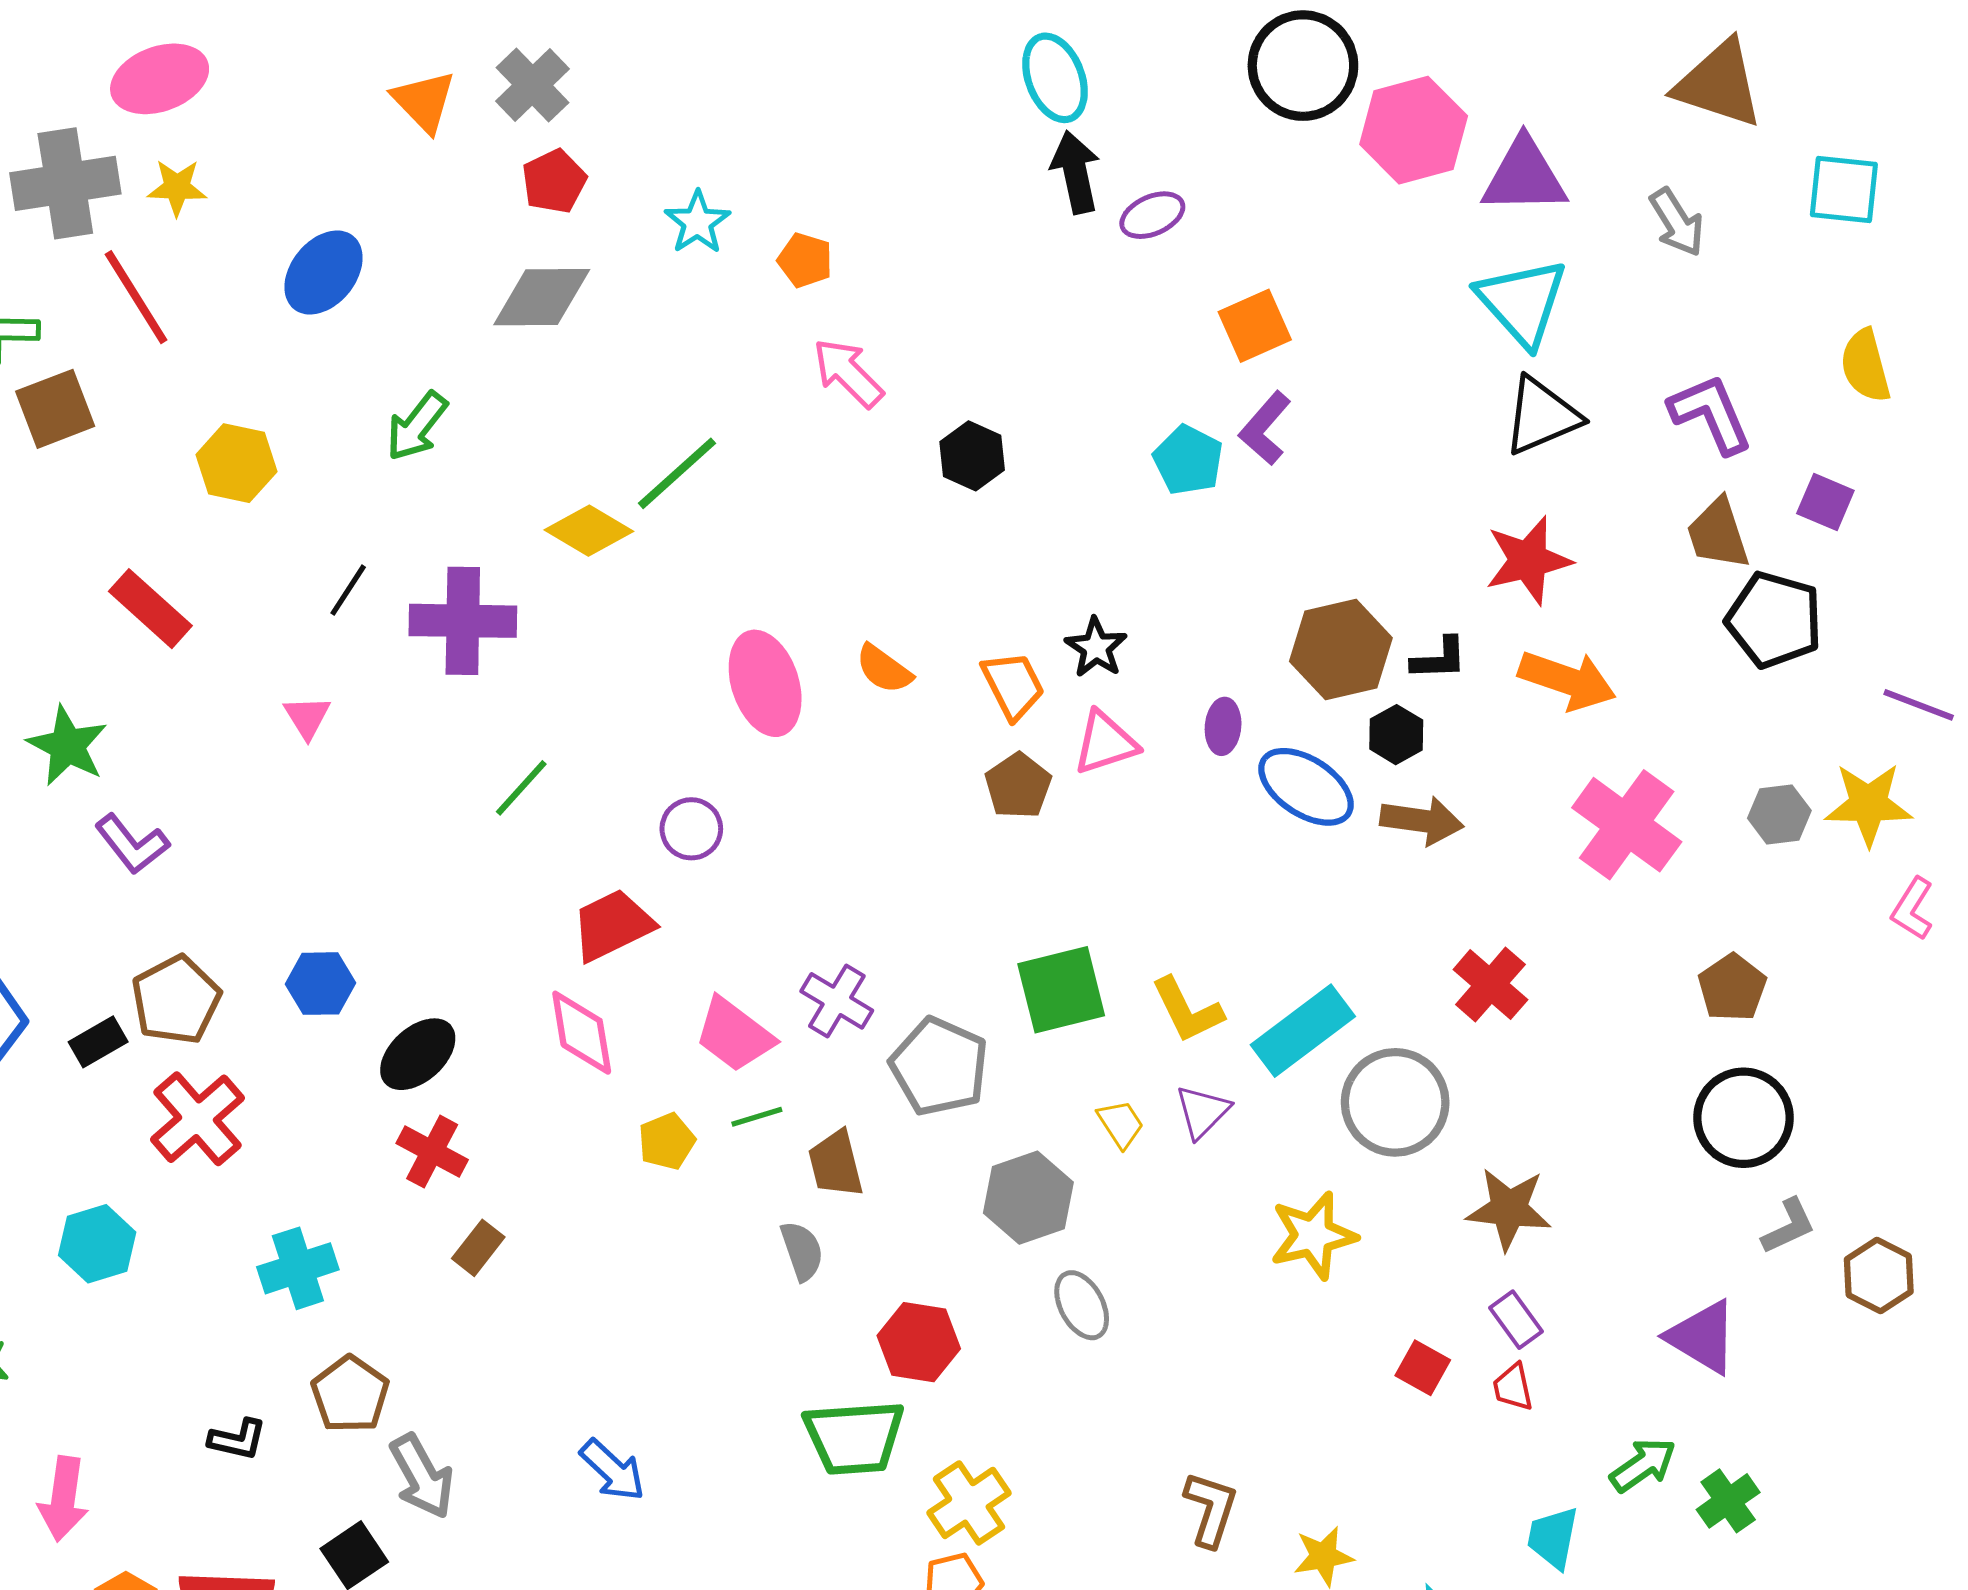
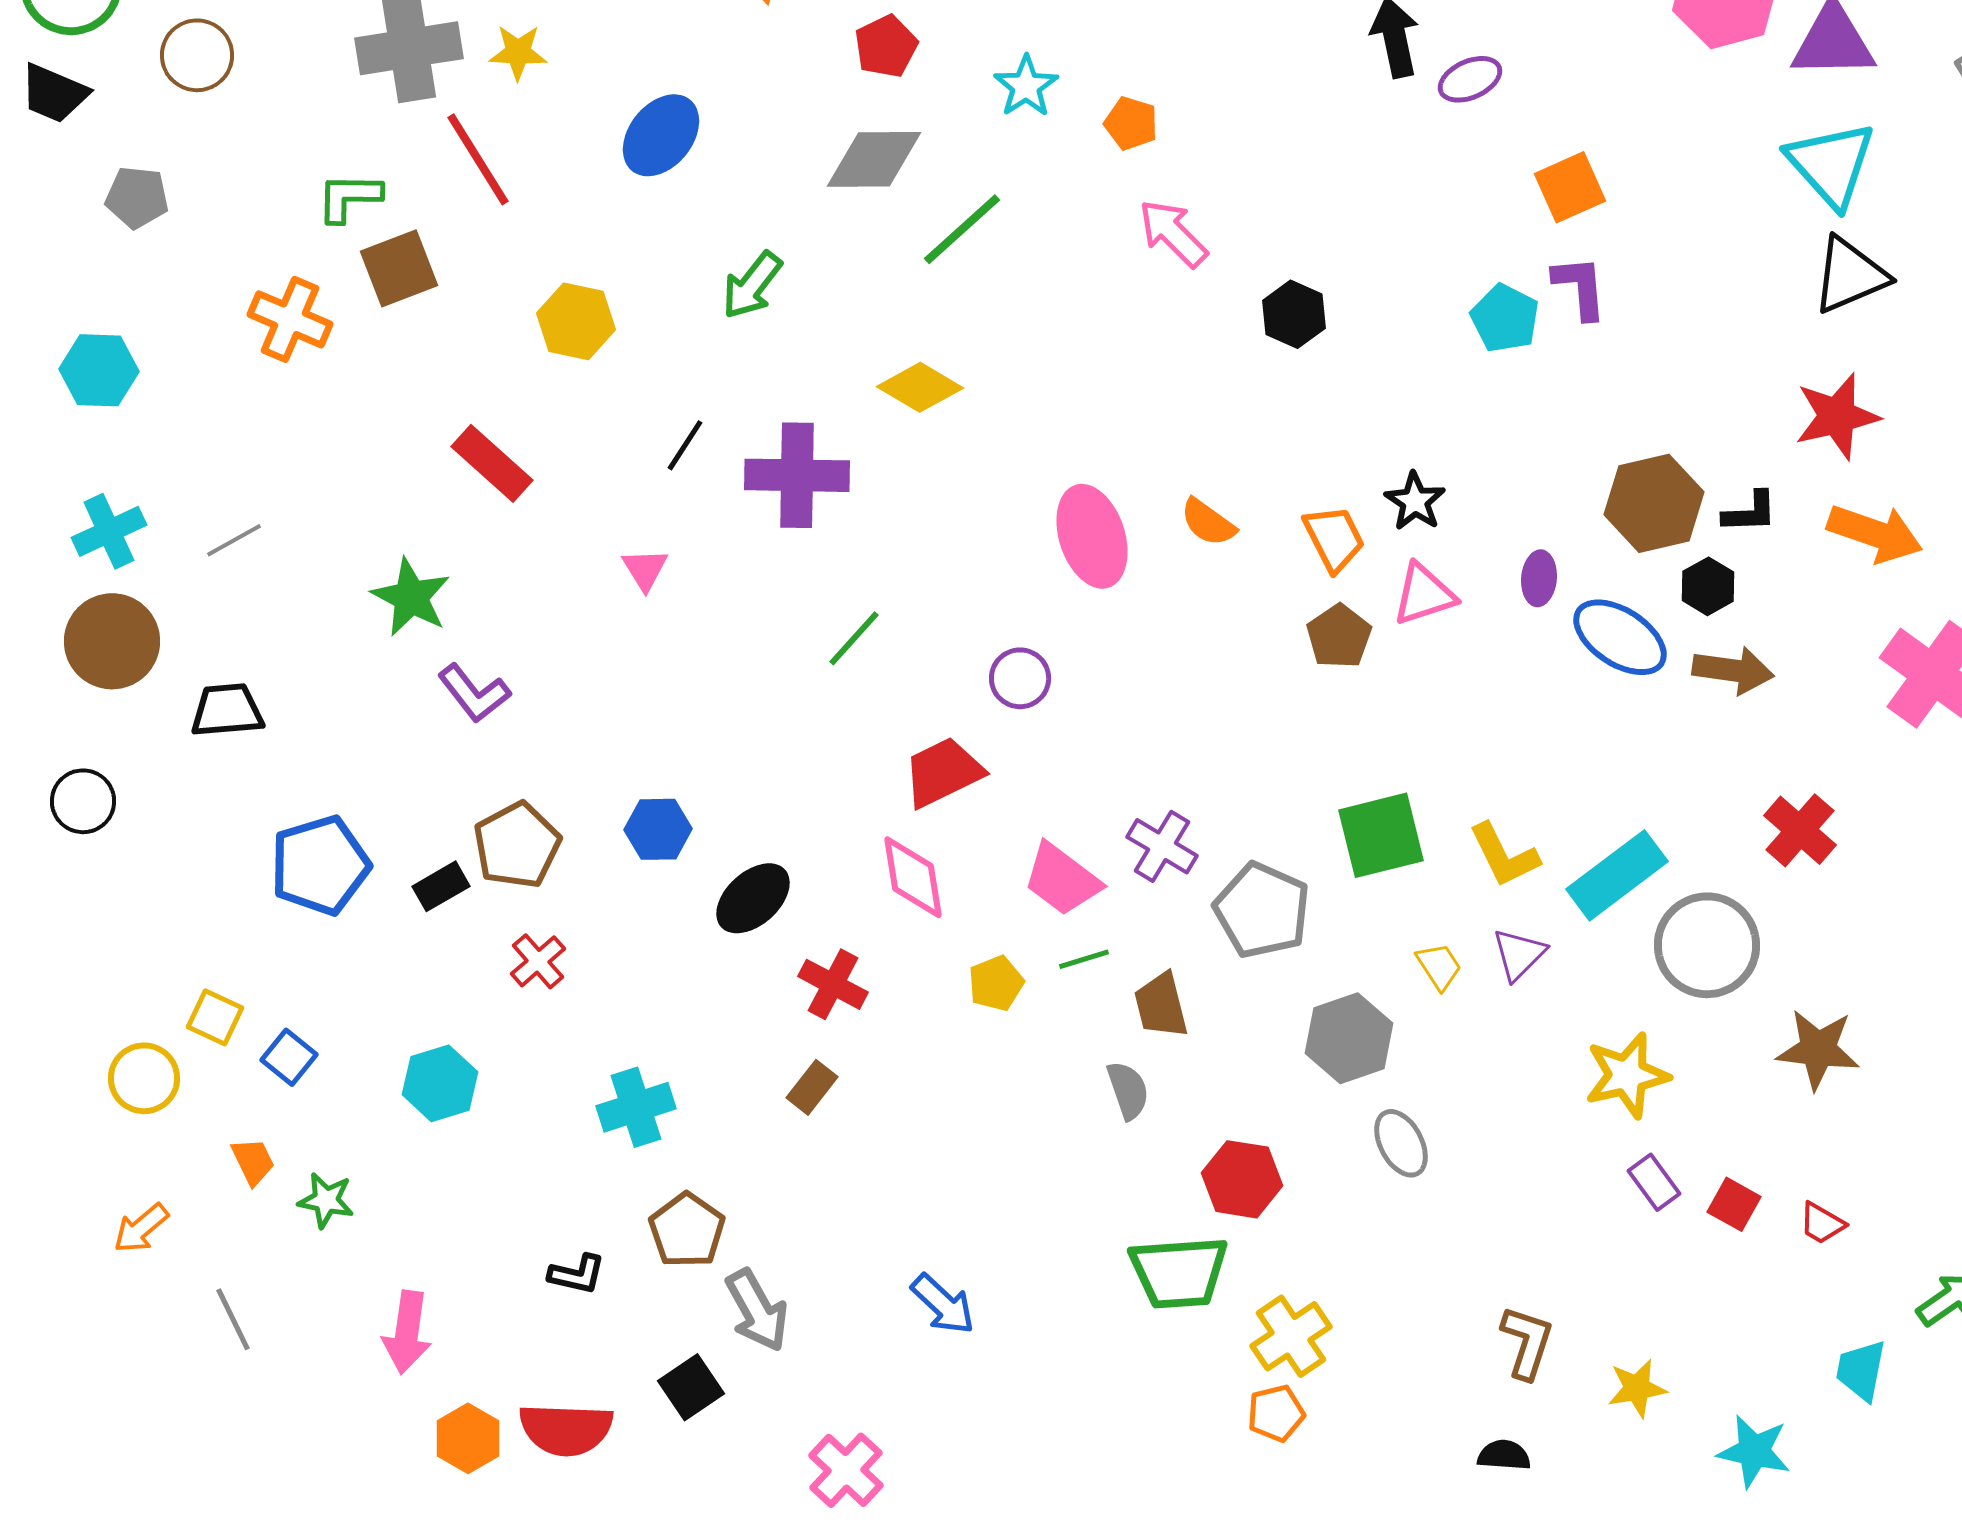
purple L-shape: (1265, 428) -> (1580, 287), turned 134
green line: (677, 473) -> (962, 229), moved
red cross: (198, 1119) -> (538, 961), size x0.6
red cross: (432, 1152) -> (833, 984), moved
purple rectangle: (1516, 1320) -> (1654, 1182), moved
red trapezoid: (1513, 1387) -> (1822, 1223), turned -48

